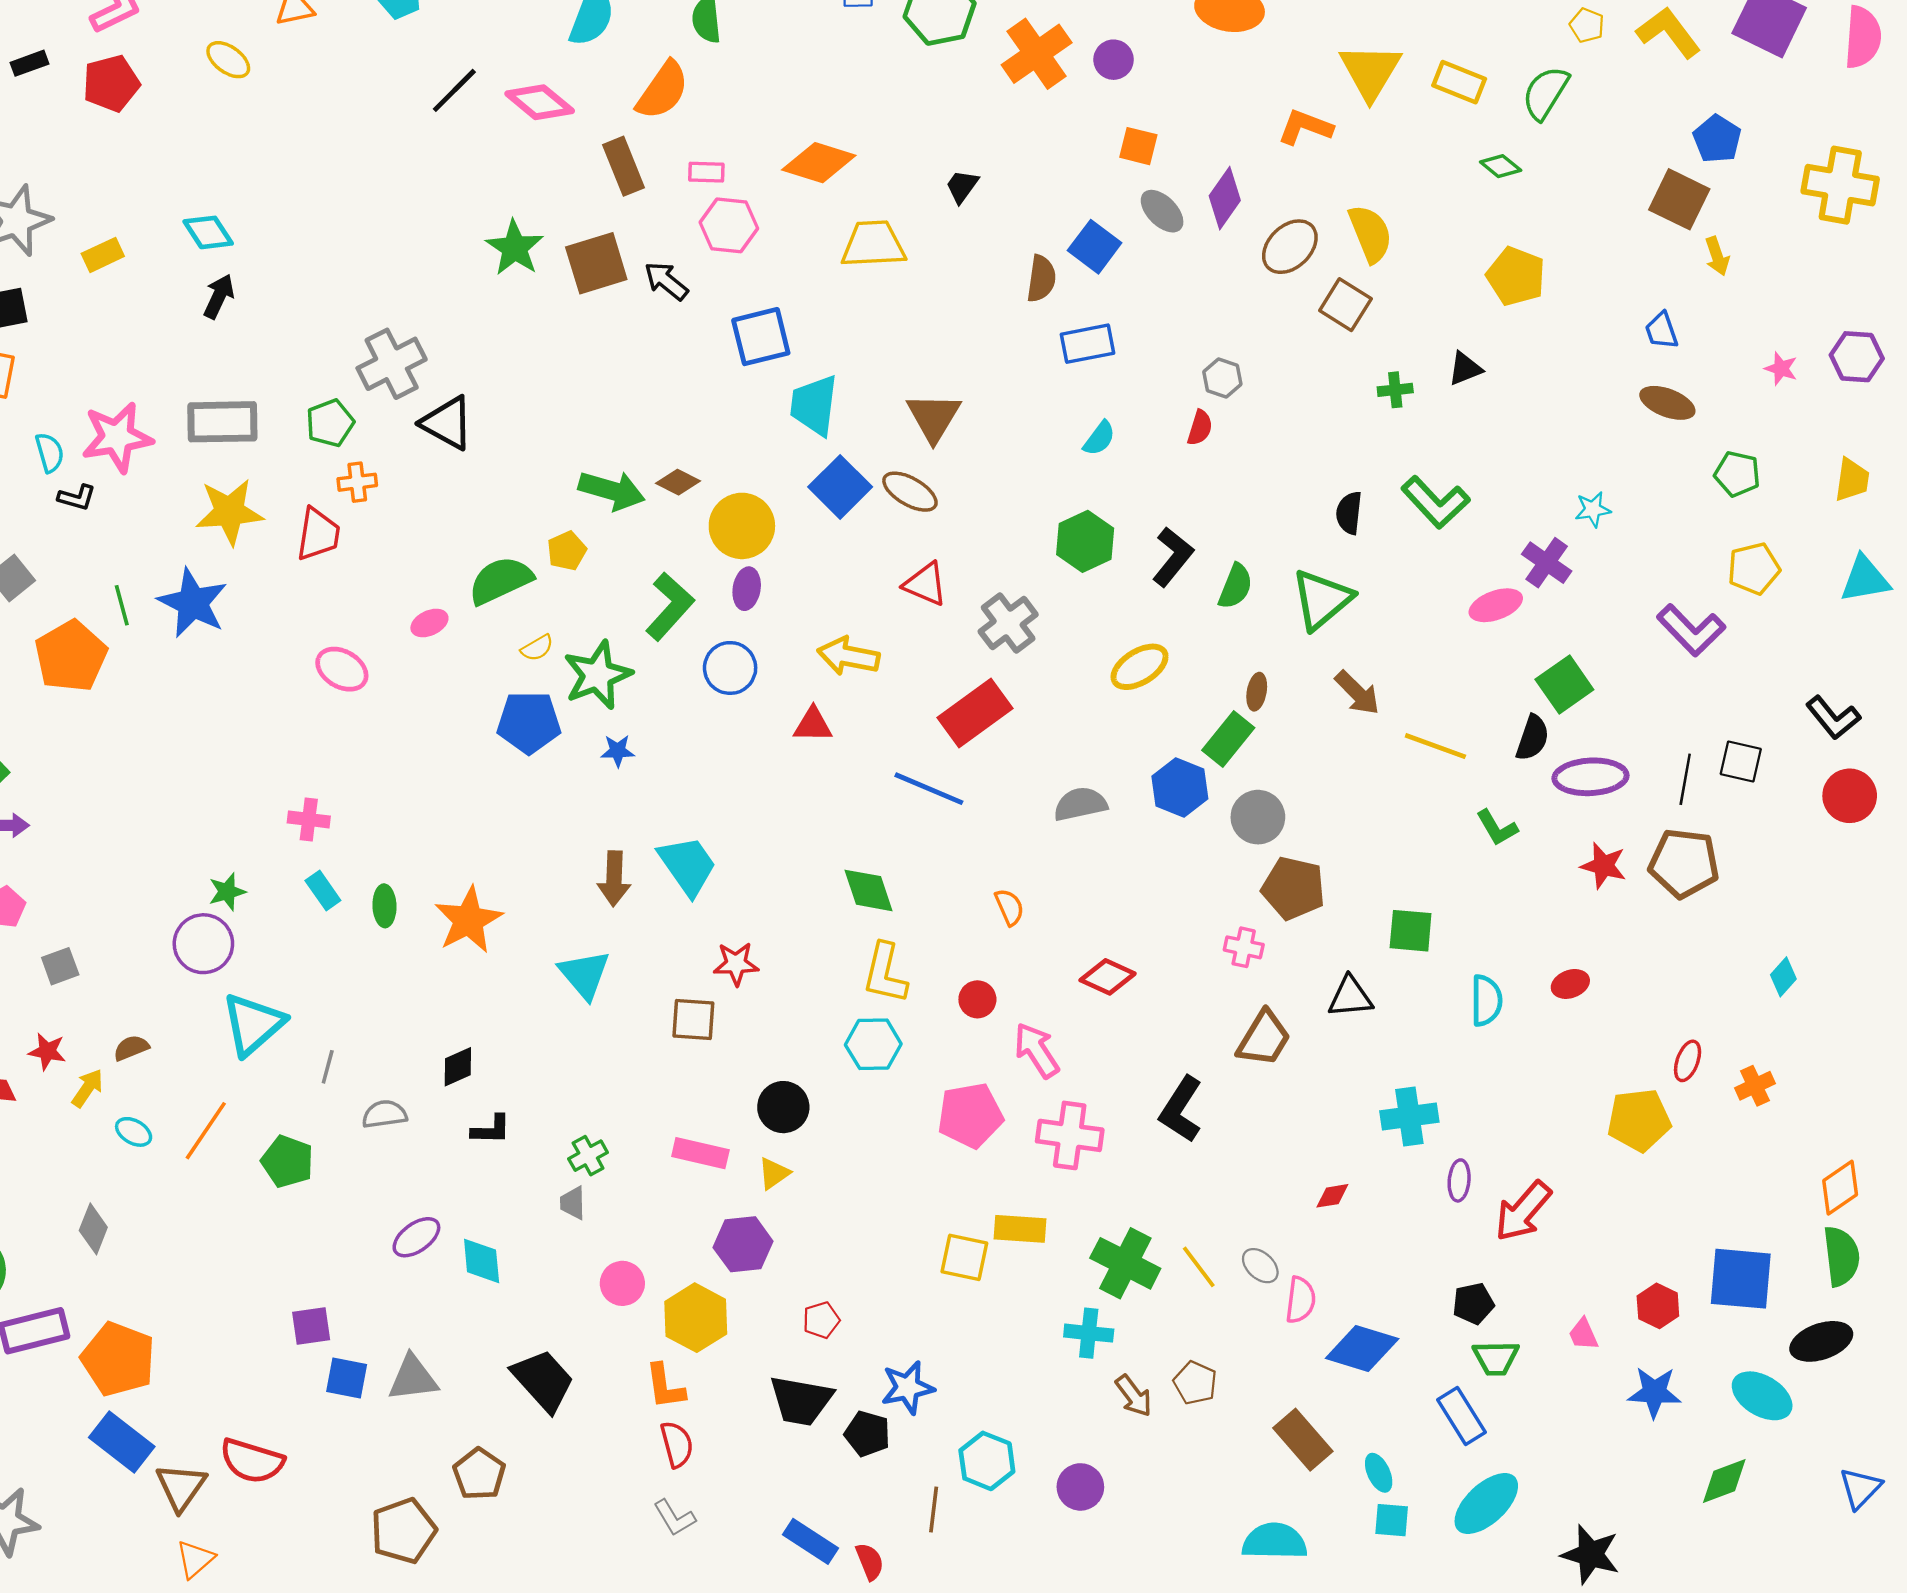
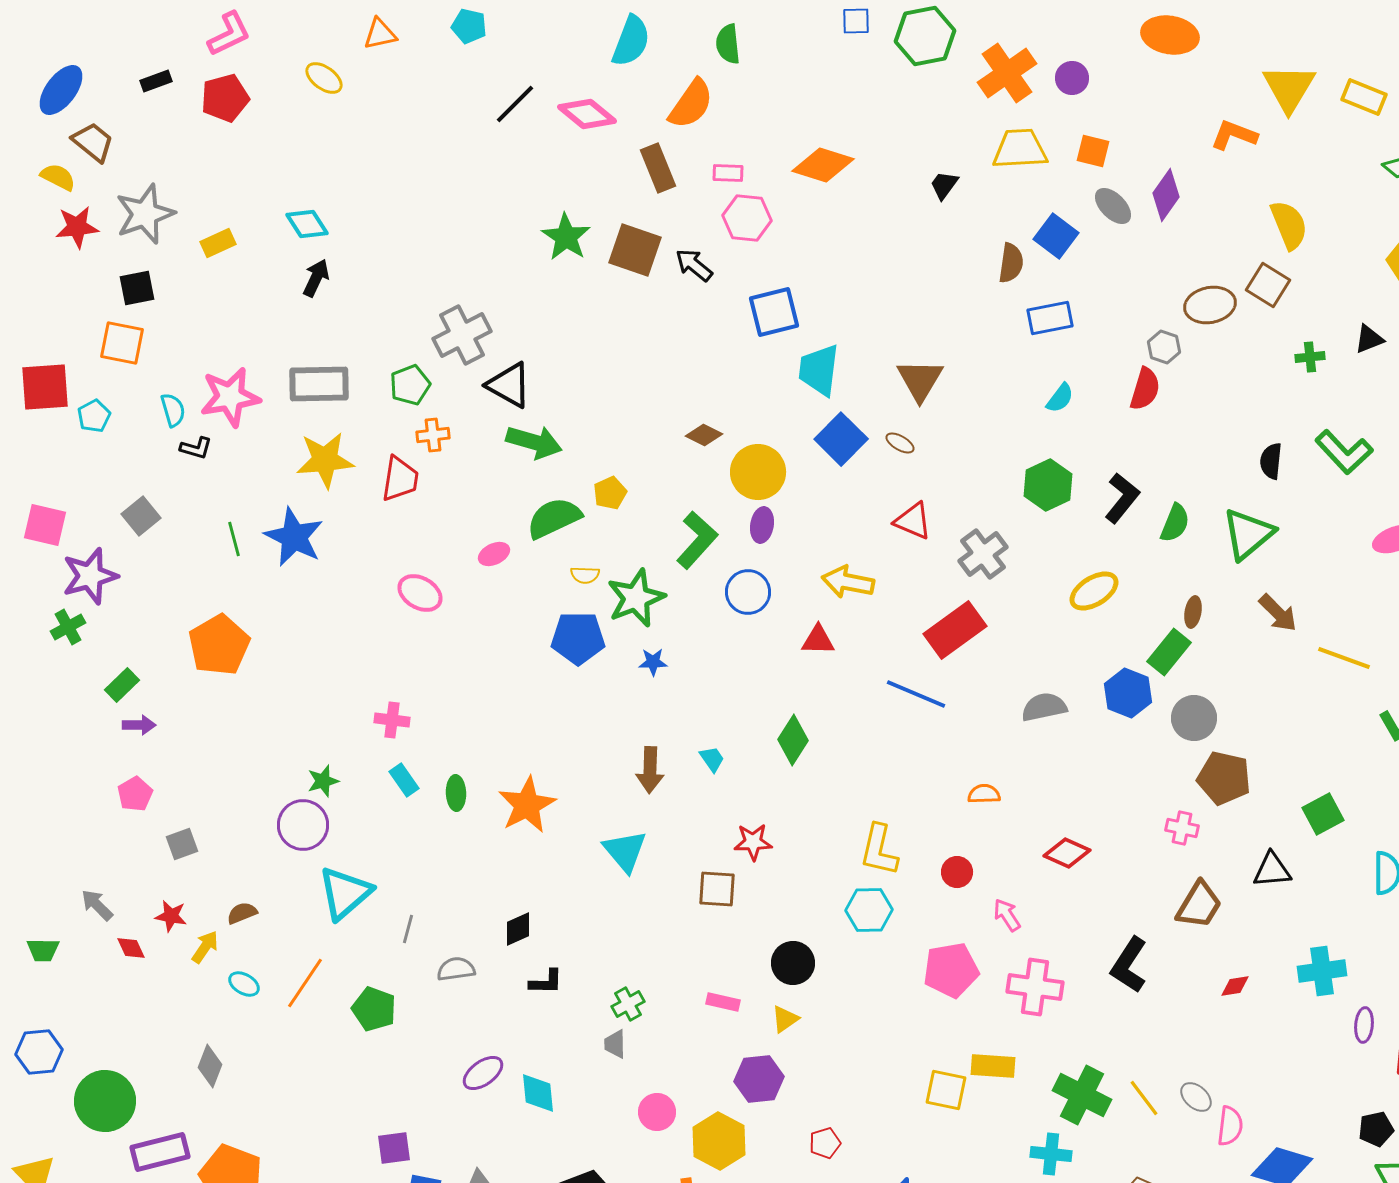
yellow trapezoid: (873, 244) -> (1020, 149), moved
brown ellipse: (1290, 247) -> (1210, 305), moved, turned 33
brown square: (596, 263) -> (635, 250), turned 36
red semicircle: (1200, 428) -> (1145, 389), size x1.4
green arrow: (612, 490) -> (534, 442), moved
brown ellipse: (910, 492) -> (900, 443), size x0.6
yellow semicircle: (537, 648) -> (585, 575), turned 32
orange pentagon: (71, 656) -> (219, 645), moved
cyan trapezoid: (687, 866) -> (712, 759), size x0.5
green diamond: (869, 890) -> (793, 740), moved, turned 51
orange semicircle: (1009, 907) -> (984, 794), turned -68
green square: (1411, 931) -> (1323, 814), turned -33
pink arrow: (1037, 1050) -> (1007, 915), size x0.7
pink rectangle: (700, 1153) -> (723, 1002), size x0.7
red diamond: (1332, 1196) -> (1235, 986), moved

